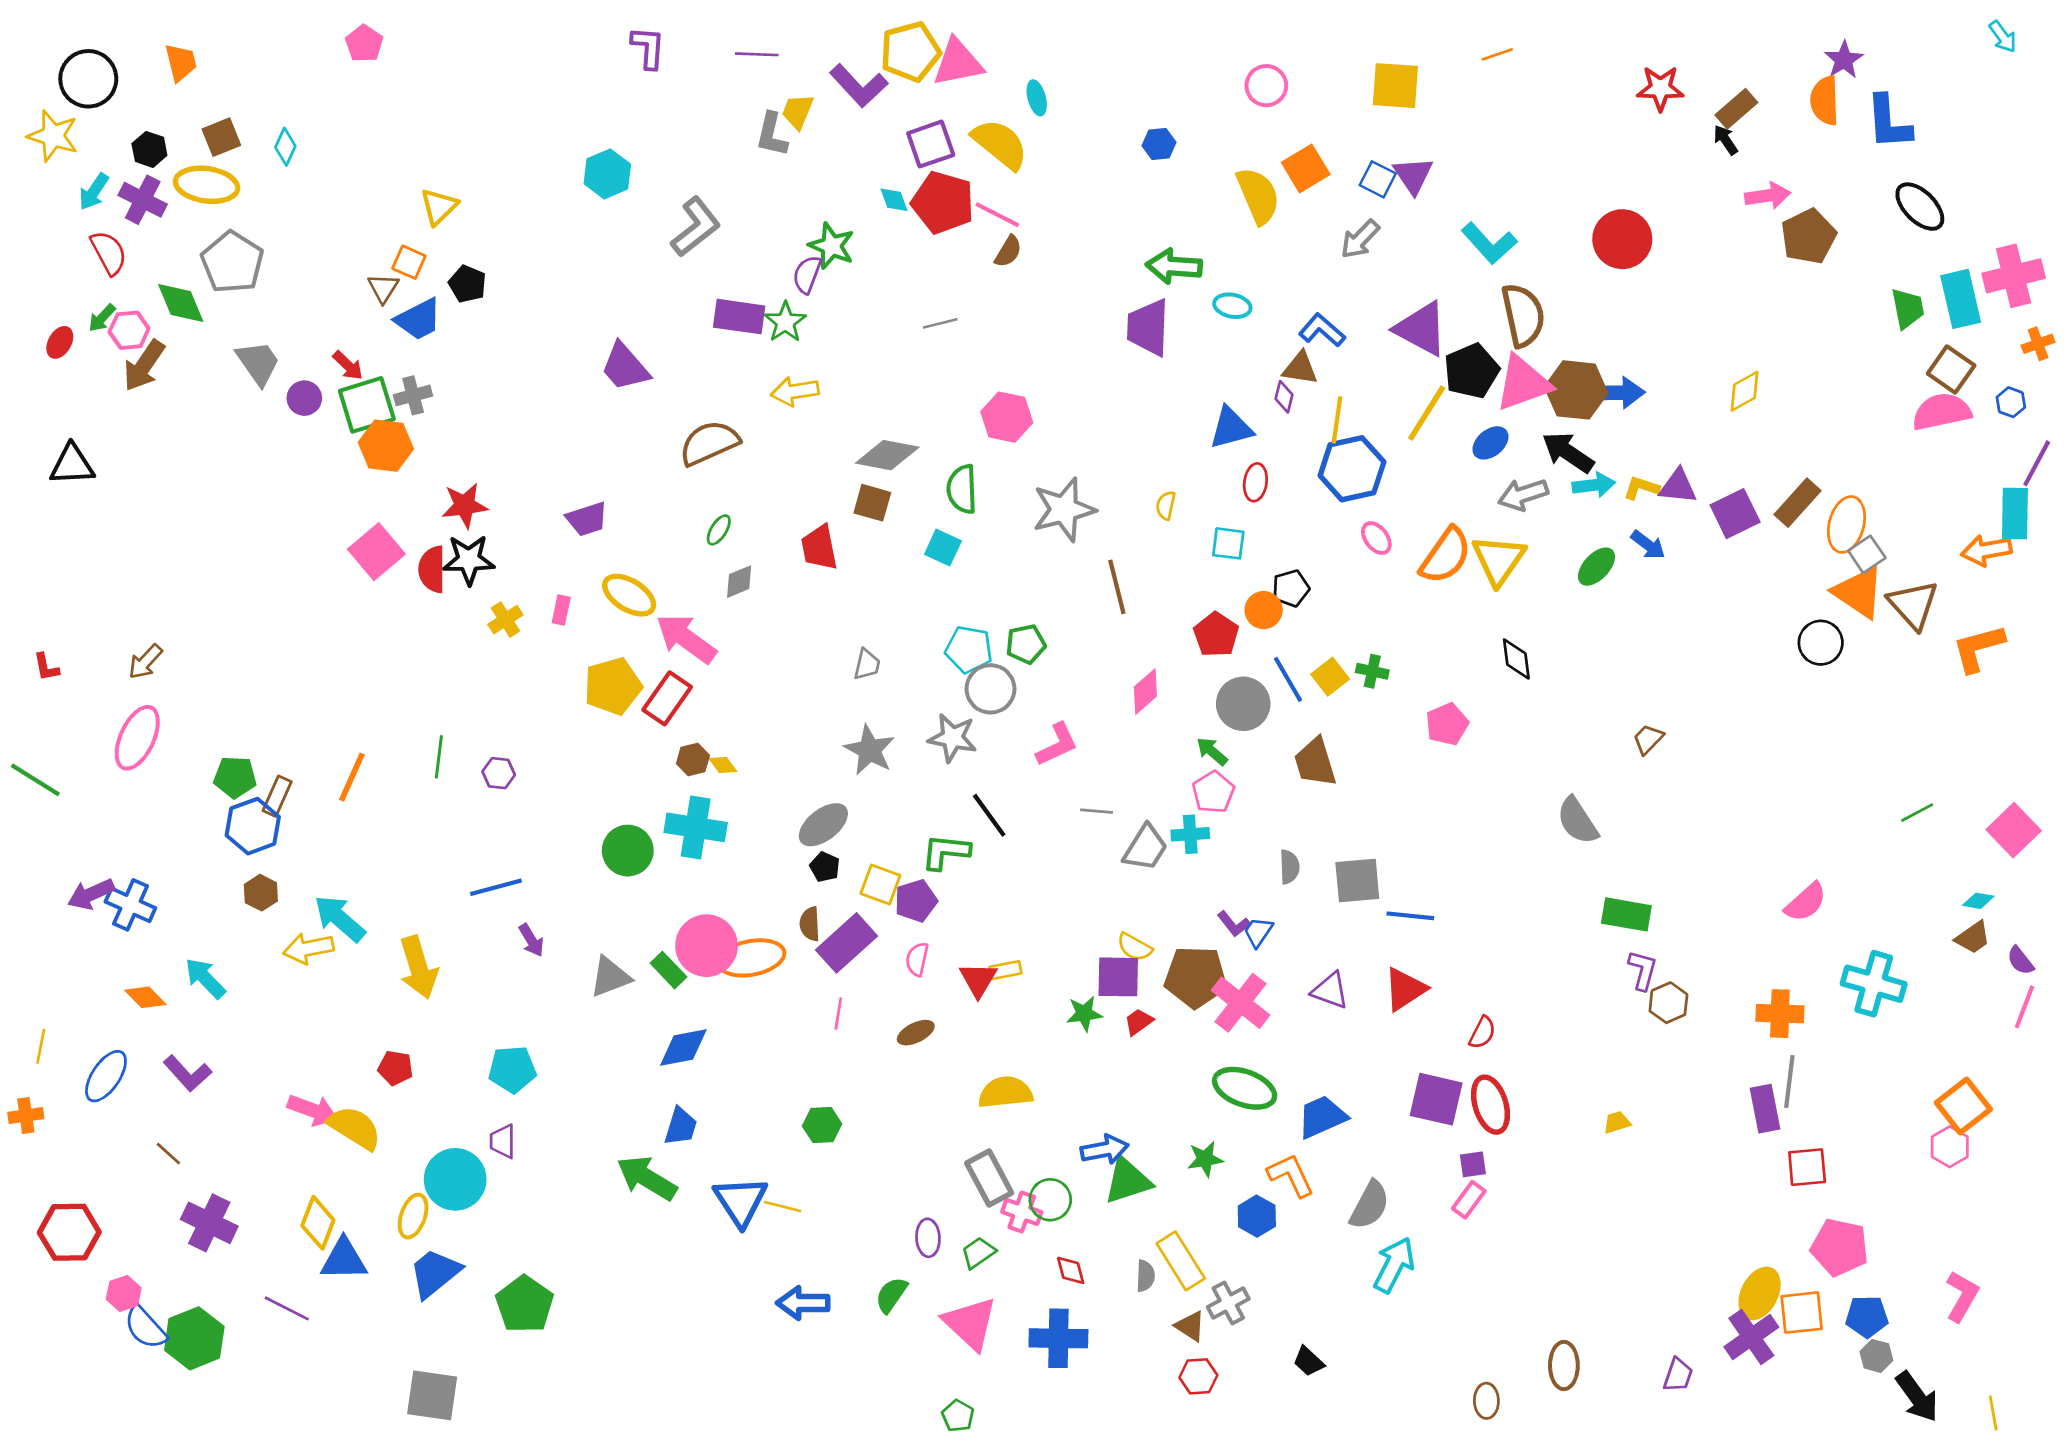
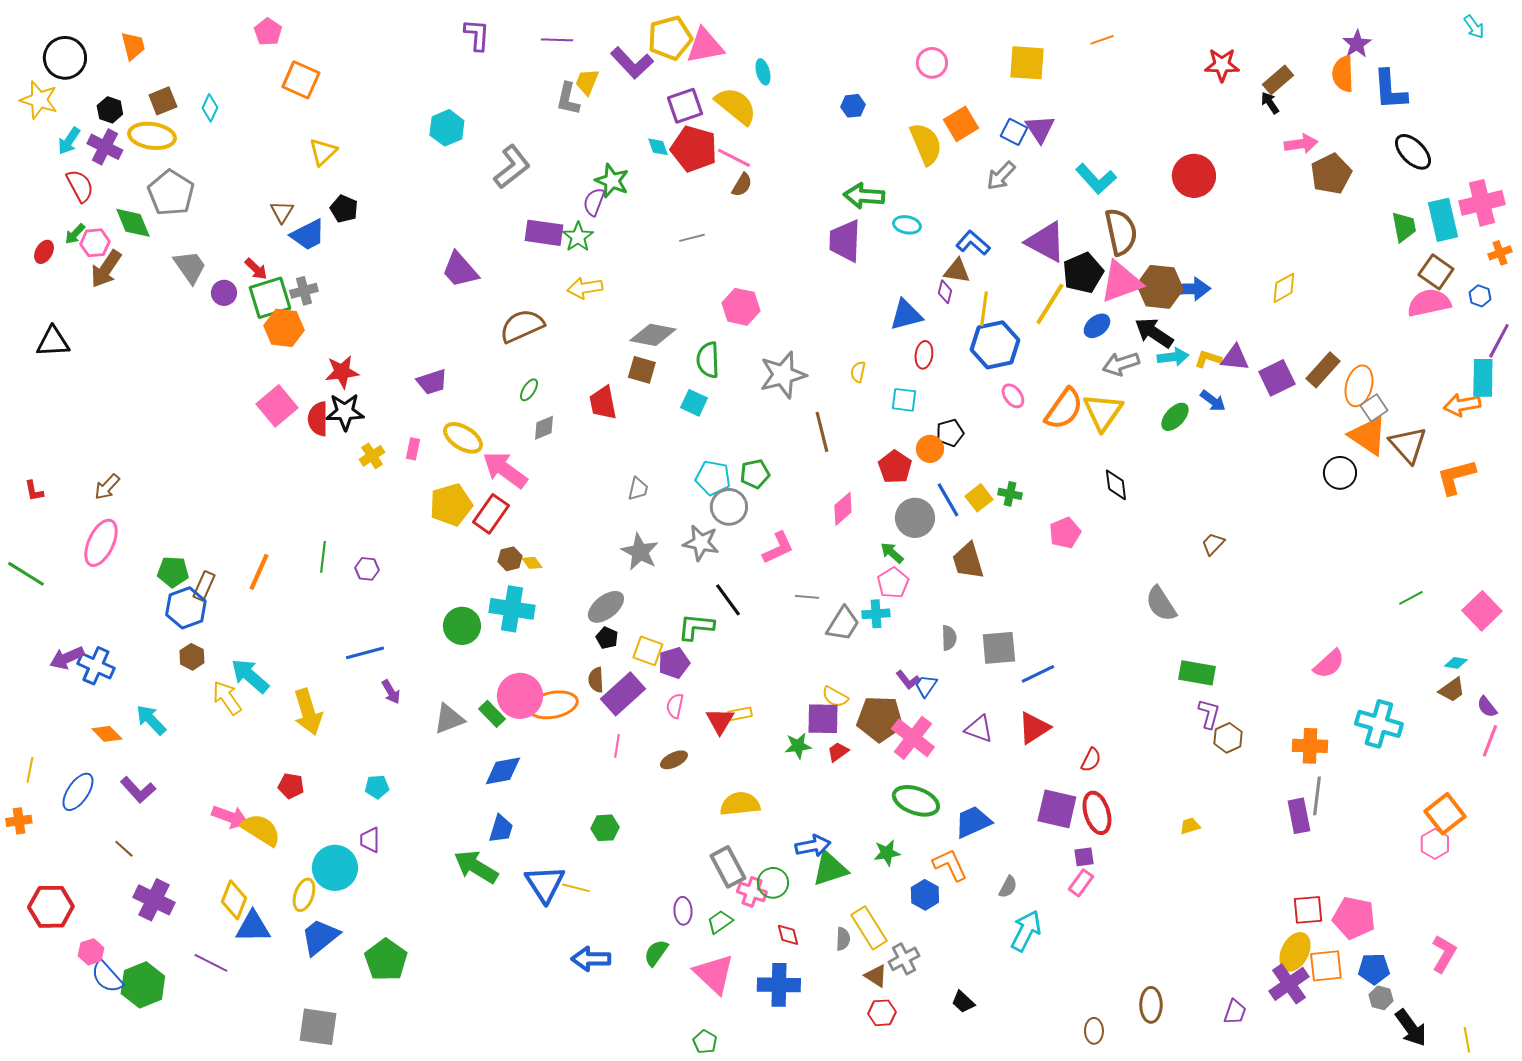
orange square: (409, 262) -> (301, 80), moved, size x1.5
blue line: (1410, 916) -> (1038, 674), turned -32
yellow arrow: (308, 948) -> (227, 698), turned 66
cyan pentagon: (512, 1069) -> (377, 787), size x0.7
red square: (1807, 1167) -> (1308, 910), moved
gray semicircle: (1370, 1205) -> (1008, 887), size x0.6

